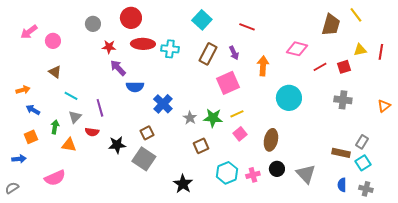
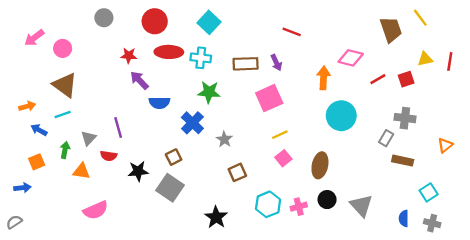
cyan square: (202, 20) -> (209, 22), moved
gray circle: (93, 24) -> (104, 18), moved
brown trapezoid: (331, 25) -> (391, 30), turned -35
brown rectangle: (208, 54) -> (246, 64), turned 60
orange arrow: (263, 66) -> (324, 78), moved
brown triangle: (55, 72) -> (65, 85), size x1.6
cyan line: (71, 96) -> (63, 115), moved, turned -48
orange triangle: (384, 106) -> (445, 145), moved
green star: (213, 118) -> (209, 92), moved
gray rectangle: (362, 142) -> (386, 138), moved
brown rectangle: (341, 153) -> (403, 161), moved
pink semicircle: (55, 178) -> (96, 210), moved

